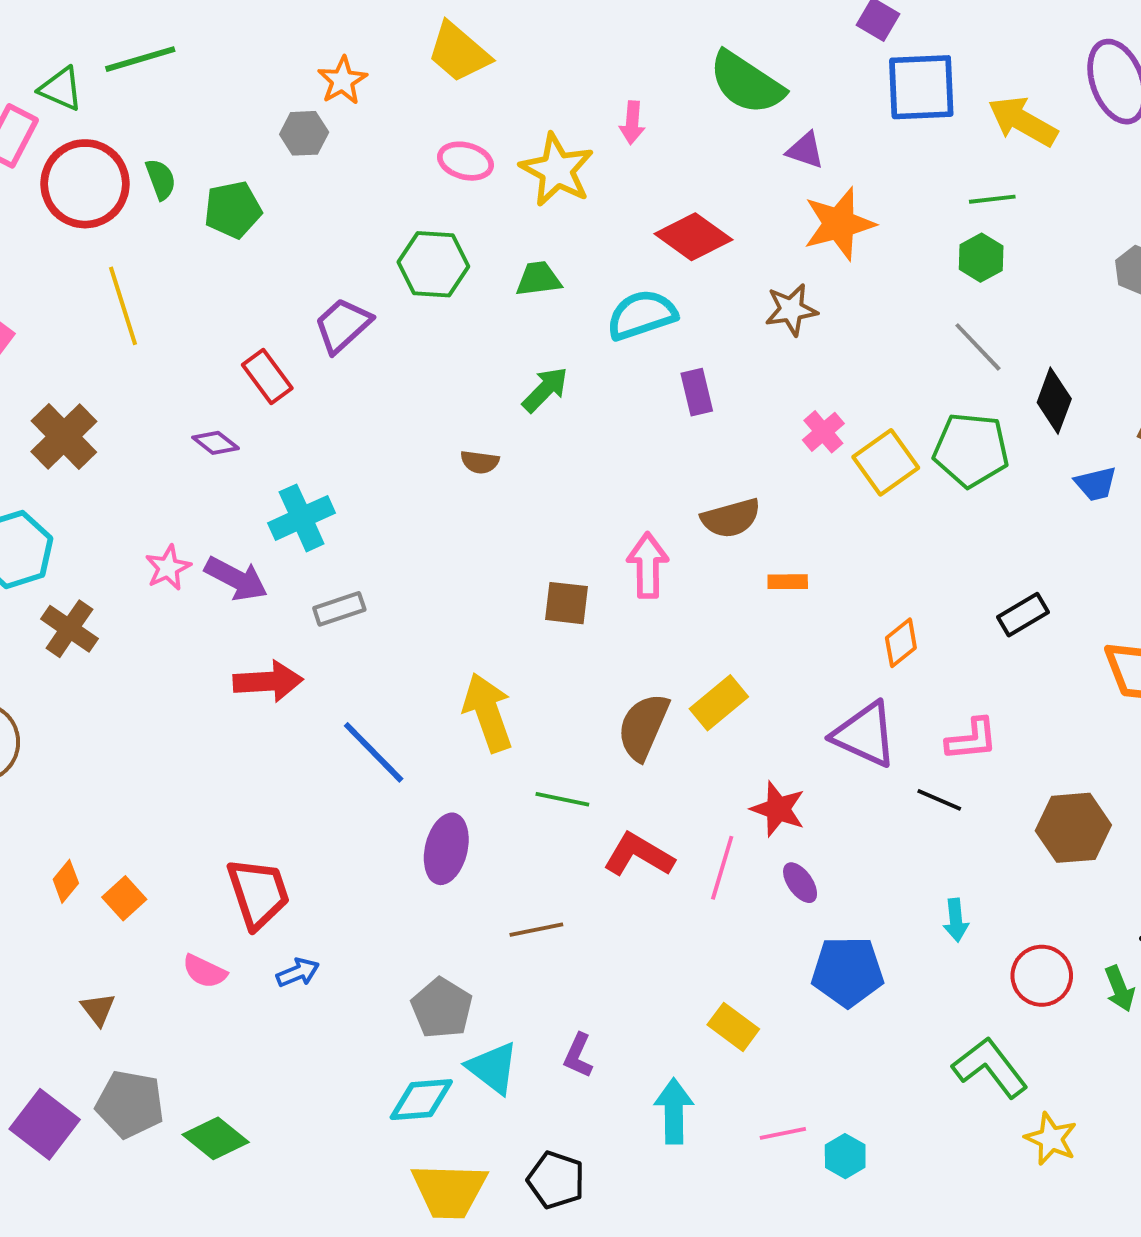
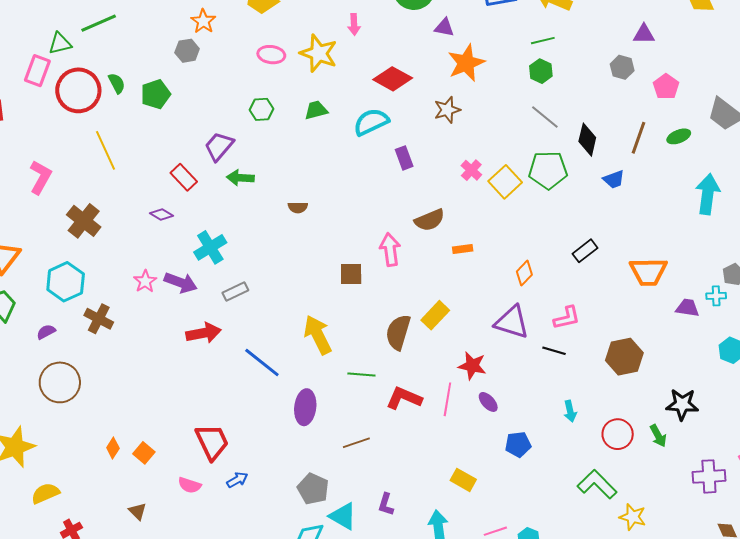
green triangle: (61, 89) -> (60, 43), turned -30
green hexagon: (433, 264) -> (261, 109), size x0.7
green arrow: (545, 390) -> (240, 178), moved, turned -124
blue pentagon: (847, 972) -> (518, 444), size x0.7

